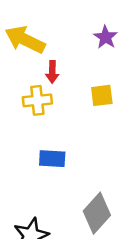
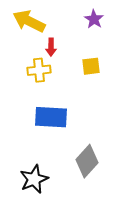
blue rectangle: (52, 159) -> (51, 117), size x1.5

